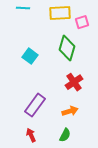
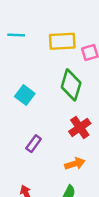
purple rectangle: (35, 105) -> (34, 144), moved, size x0.6

